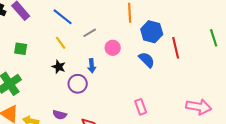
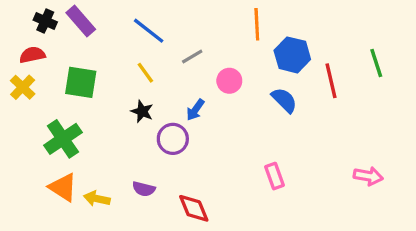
green line: (214, 38) -> (376, 63), moved
green square: (21, 49) -> (81, 82), size x1.5
blue arrow: (92, 66) -> (195, 110), turned 40
pink arrow: (199, 107) -> (368, 176), size x0.7

